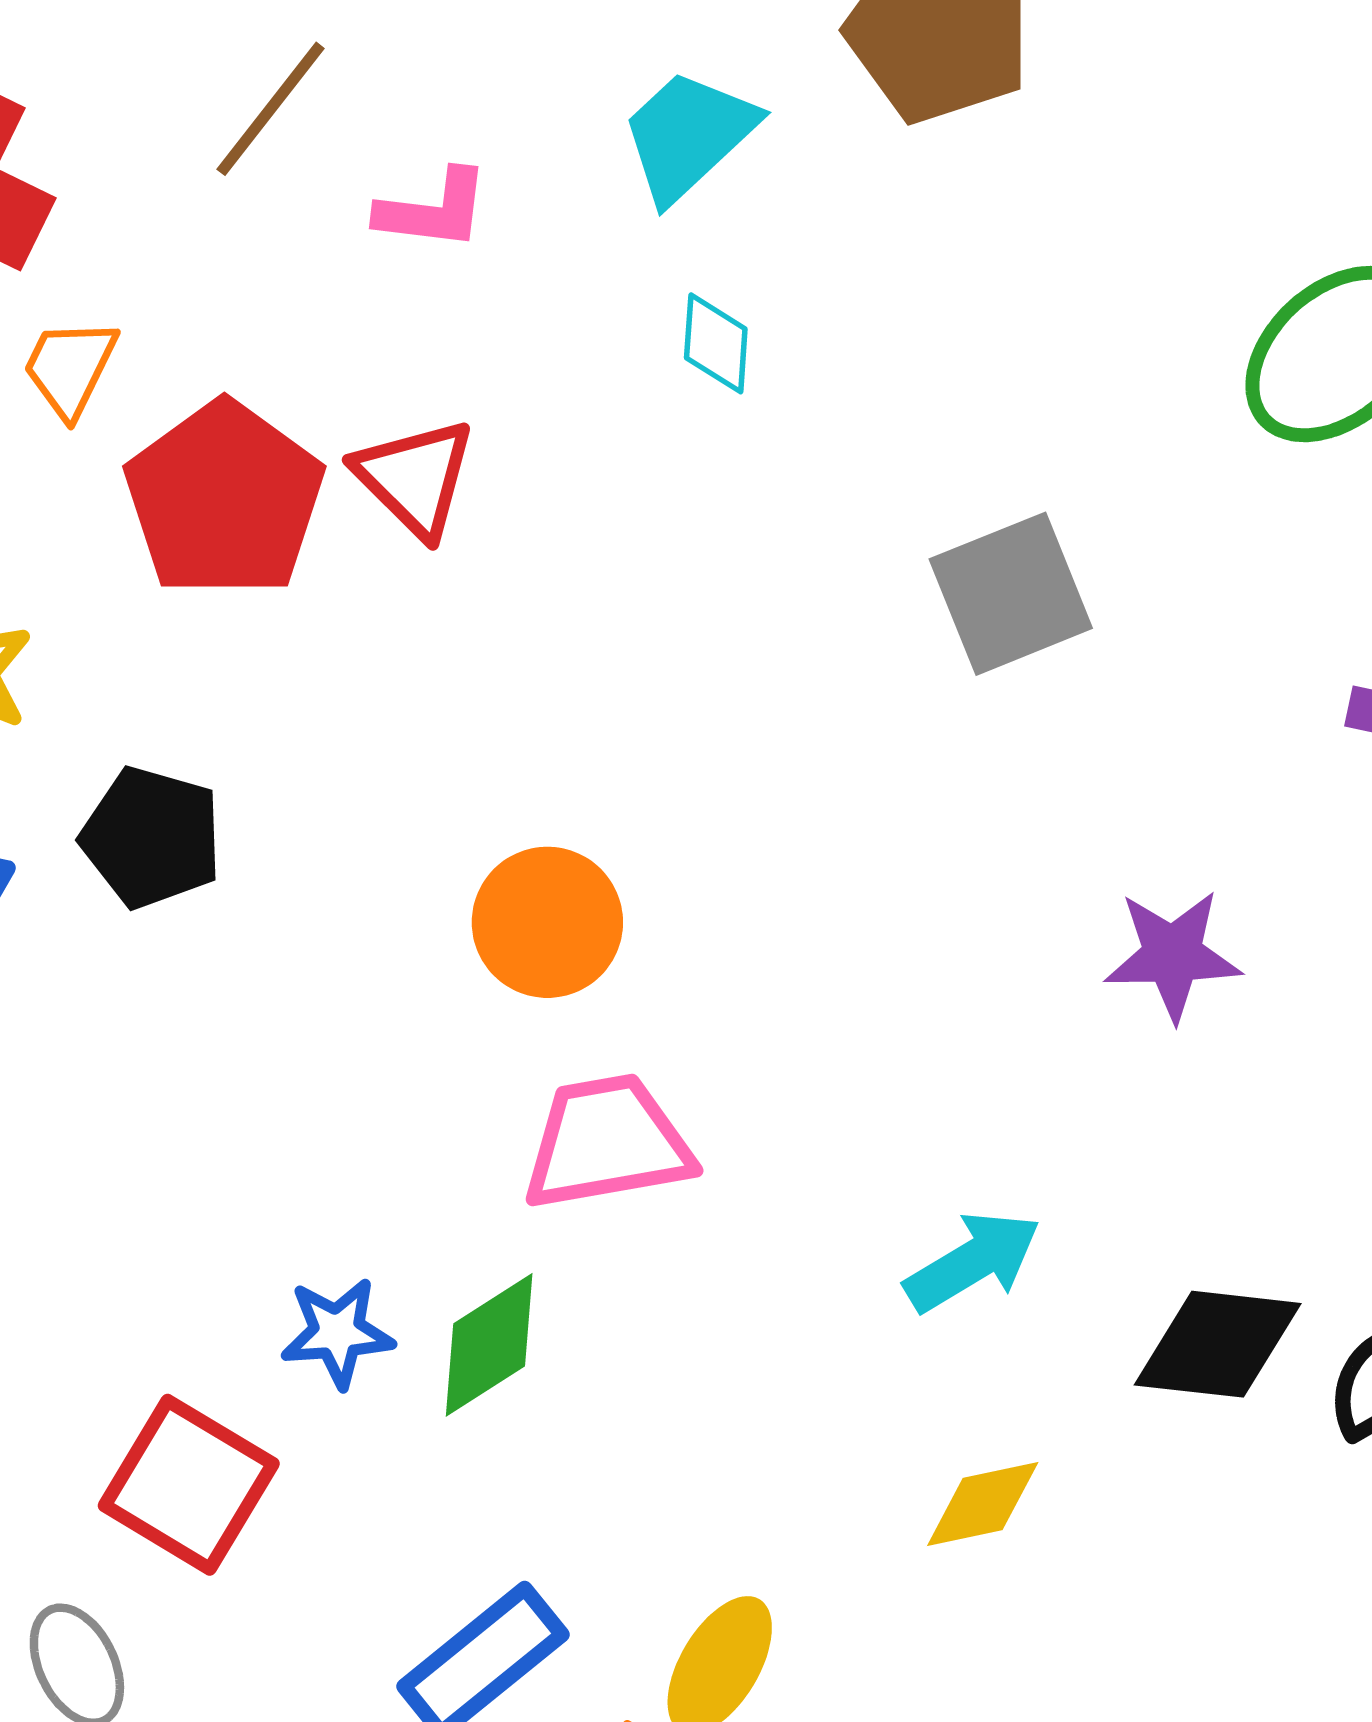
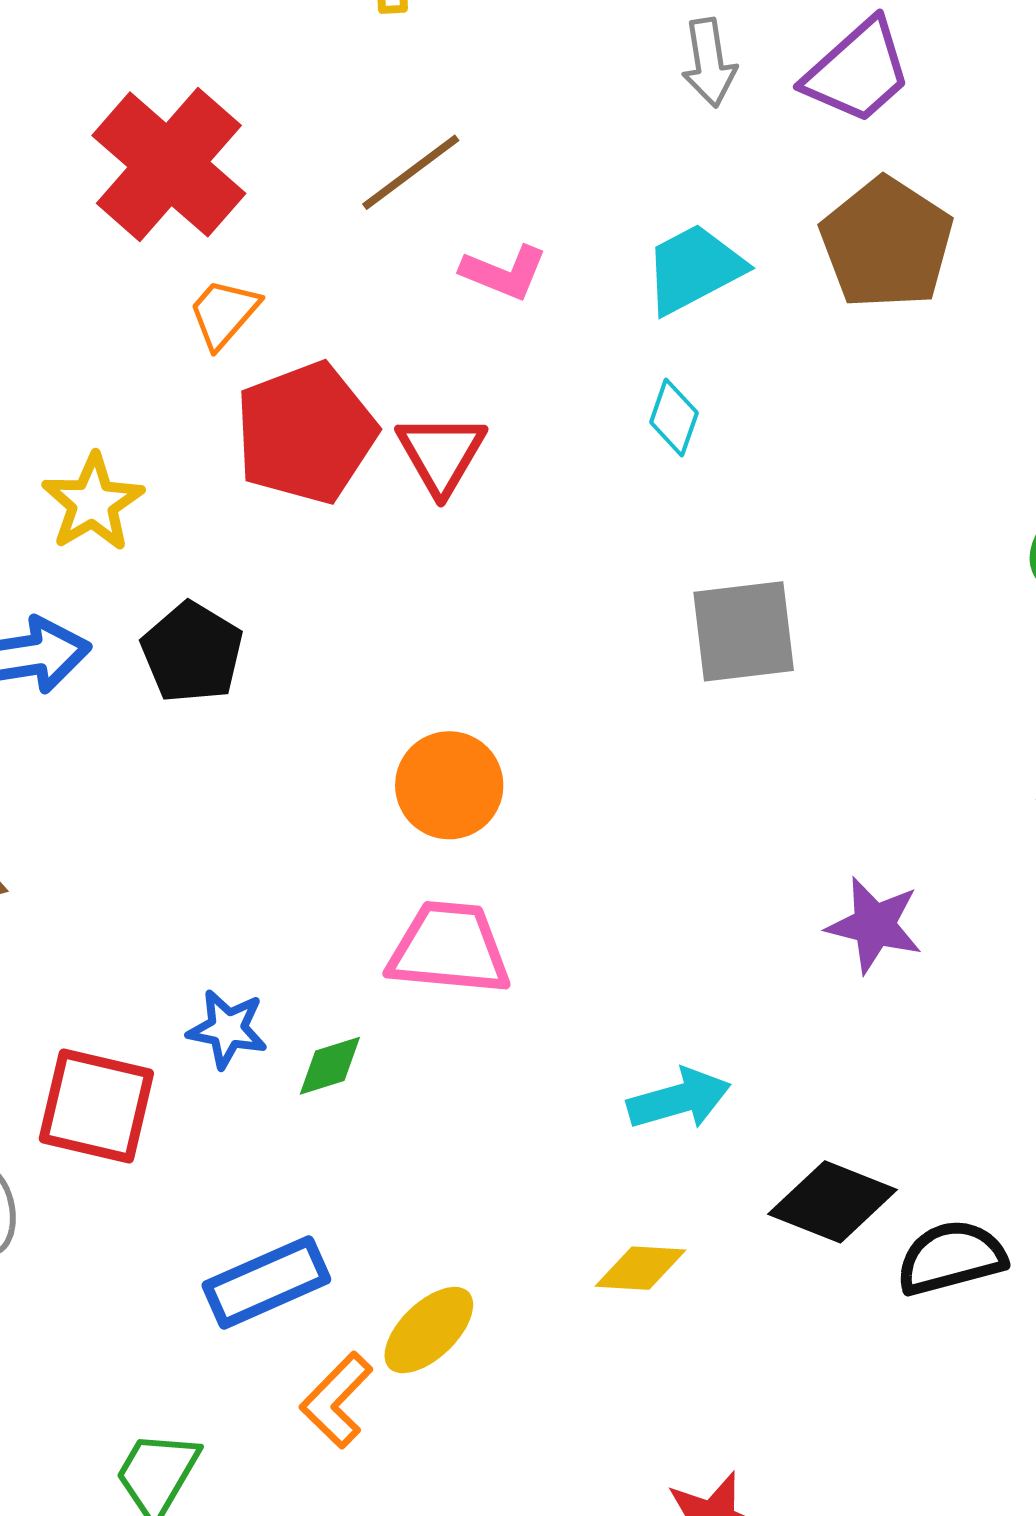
gray square: (1011, 594) -> (744, 631), moved
green diamond: (489, 1345) -> (330, 1066), size x0.7
red square: (189, 1485) -> (96, 1106), turned -33

